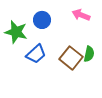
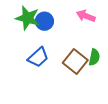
green star: (16, 32) -> (27, 18), moved

